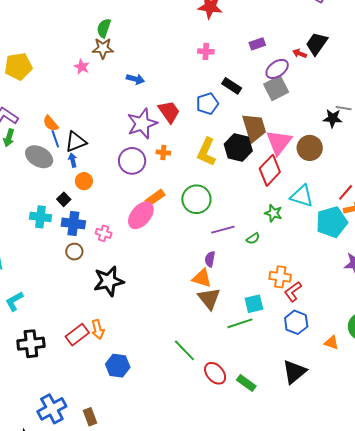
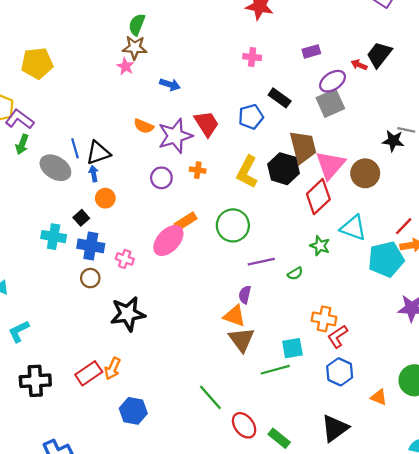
pink star: (82, 67) -> (125, 66), moved
orange semicircle: (51, 123) -> (144, 126), moved, turned -30
purple circle: (132, 161) -> (161, 178), size x0.7
orange arrow: (98, 329) -> (113, 369), turned 36

